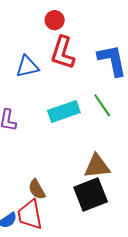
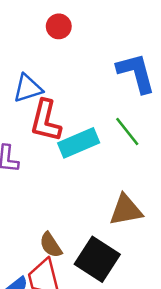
red L-shape: (63, 53) -> (46, 121), moved
black square: (91, 195) -> (97, 259), moved, turned -32

